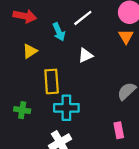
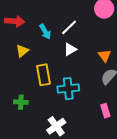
white line: (83, 18) -> (69, 27), moved
orange triangle: (126, 36) -> (105, 56), moved
cyan cross: (66, 108) -> (68, 89), moved

